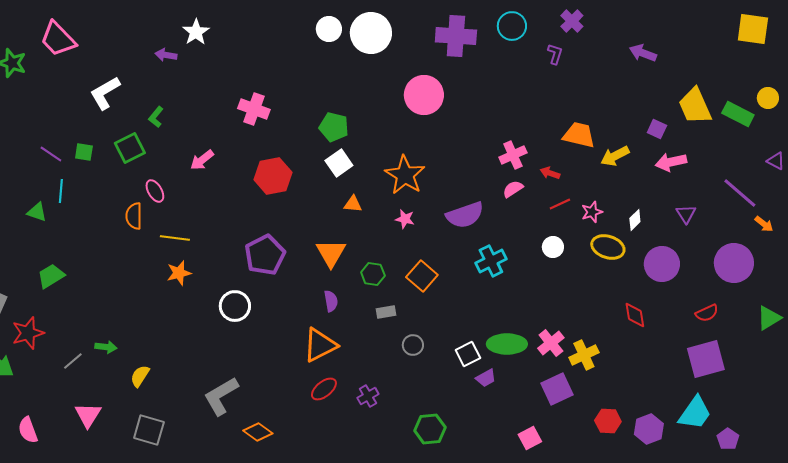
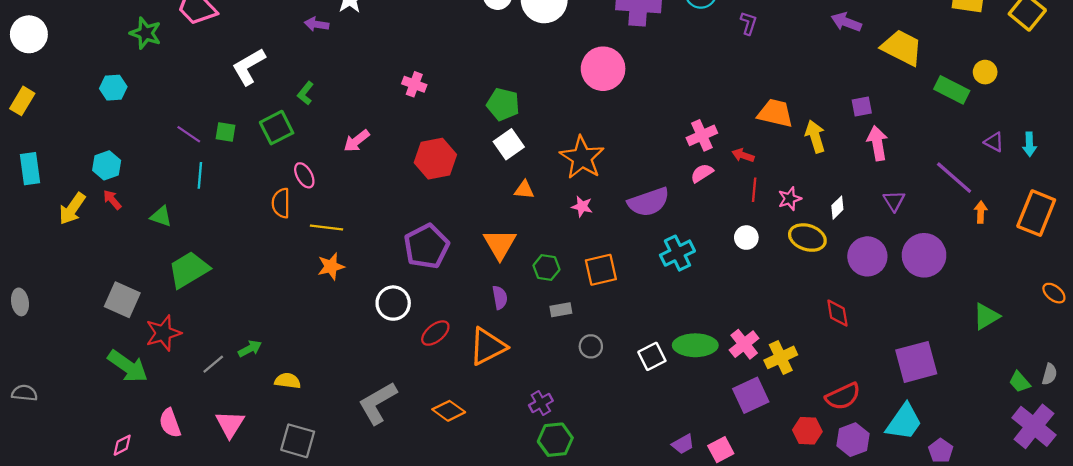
yellow trapezoid: (695, 106) -> (902, 48), moved, turned 141
pink cross: (254, 109) -> (414, 84), size x0.7
purple square: (657, 129) -> (862, 106), turned -36
yellow arrow: (615, 156) -> (815, 136), turned 100
pink arrow: (671, 162) -> (877, 143), turned 92
red line: (560, 204) -> (754, 190), turned -60
green triangle: (37, 212) -> (161, 216), moved
orange arrow: (764, 224) -> (981, 212), turned -126
purple circle: (734, 263) -> (924, 255), moved
green trapezoid: (51, 276) -> (189, 270), size x1.4
orange square: (422, 276) -> (601, 270), turned 36
red semicircle: (707, 313) -> (843, 396), moved, size x1.4
green arrow: (106, 347) -> (250, 349), turned -35
yellow semicircle: (140, 376) -> (288, 381), turned 65
purple trapezoid: (486, 378) -> (683, 444), moved
red ellipse: (324, 389) -> (435, 333), moved
green hexagon: (430, 429) -> (555, 440), moved
pink semicircle: (28, 430) -> (170, 423), moved
orange diamond: (258, 432) -> (449, 411), moved

